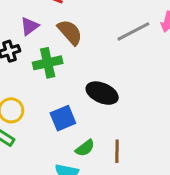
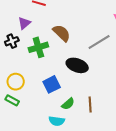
gray line: (133, 31) -> (99, 42), moved
brown semicircle: (70, 32) -> (62, 33), moved

